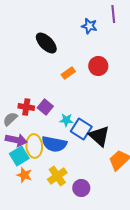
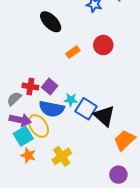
blue semicircle: (54, 144) -> (52, 109), moved
yellow ellipse: (34, 146) -> (38, 126), turned -30
purple circle: (81, 188) -> (118, 175), moved

